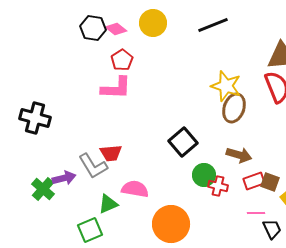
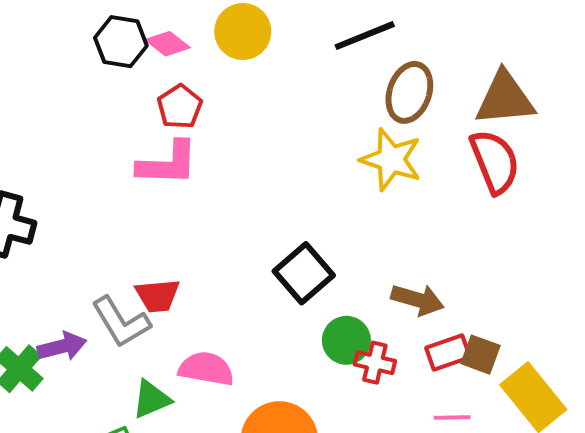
brown ellipse: (234, 108) -> (409, 92), moved

